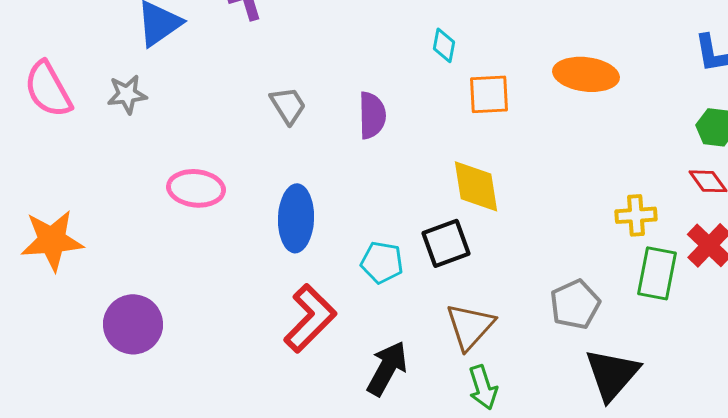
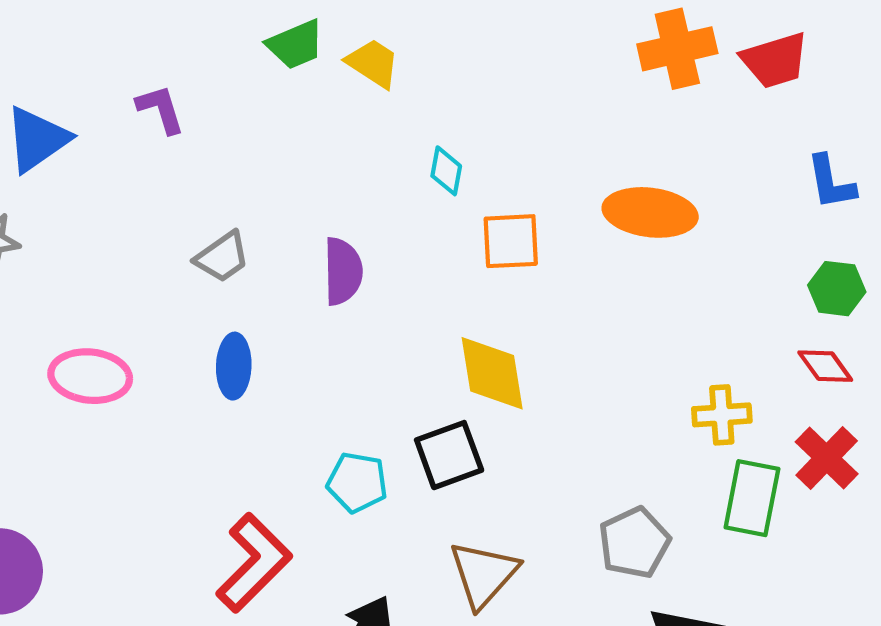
gray trapezoid: (288, 105) -> (222, 257), turned 87
blue ellipse: (296, 218) -> (234, 366), moved, size x0.7

